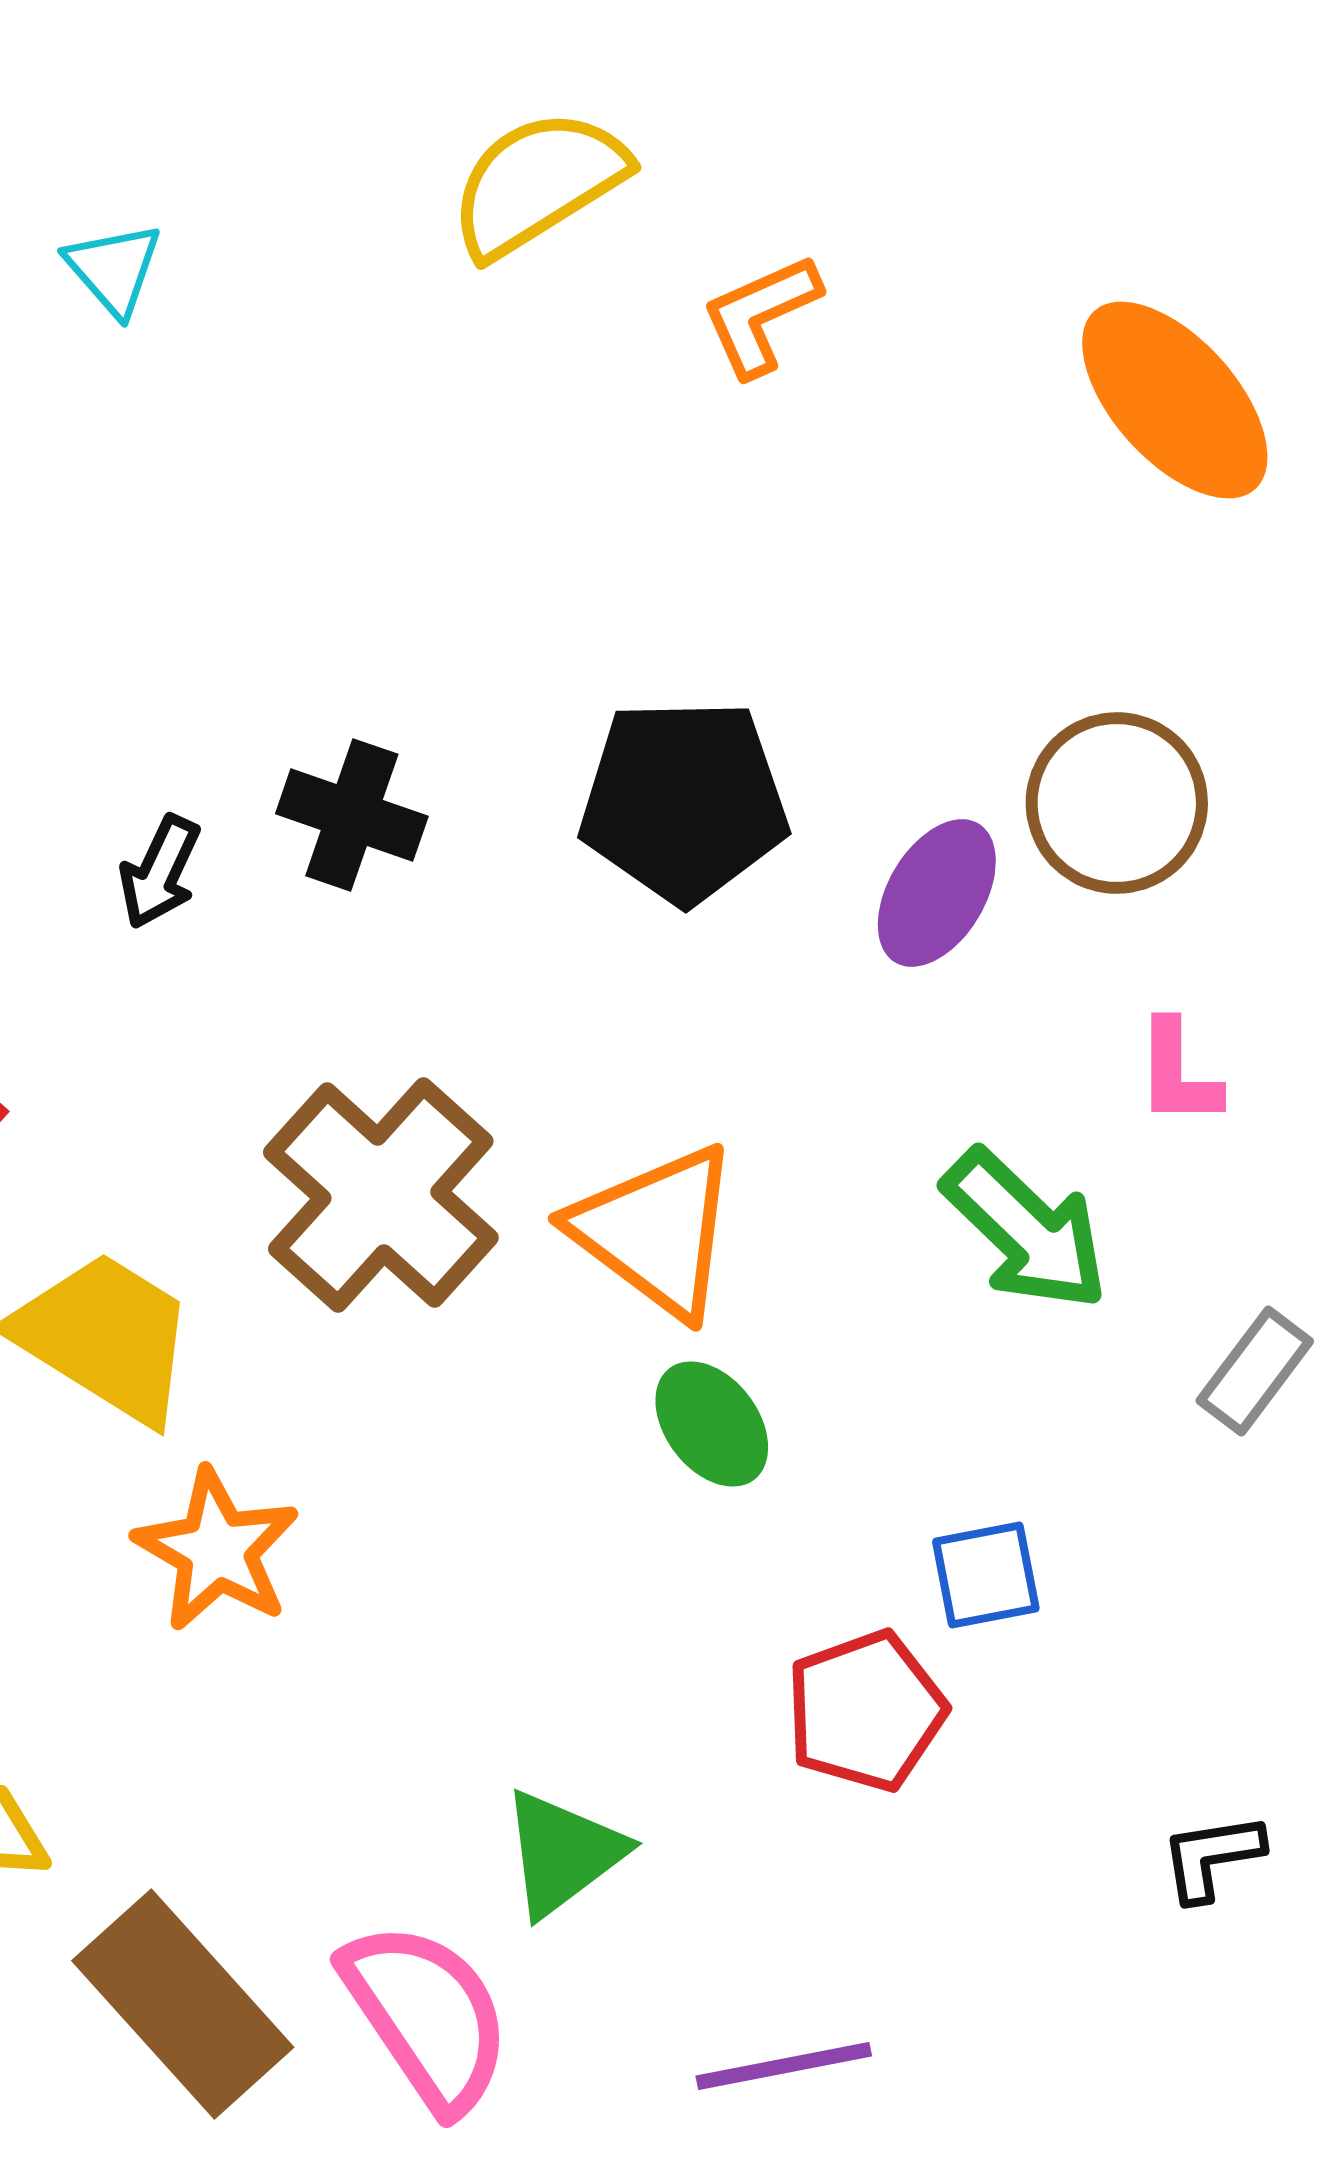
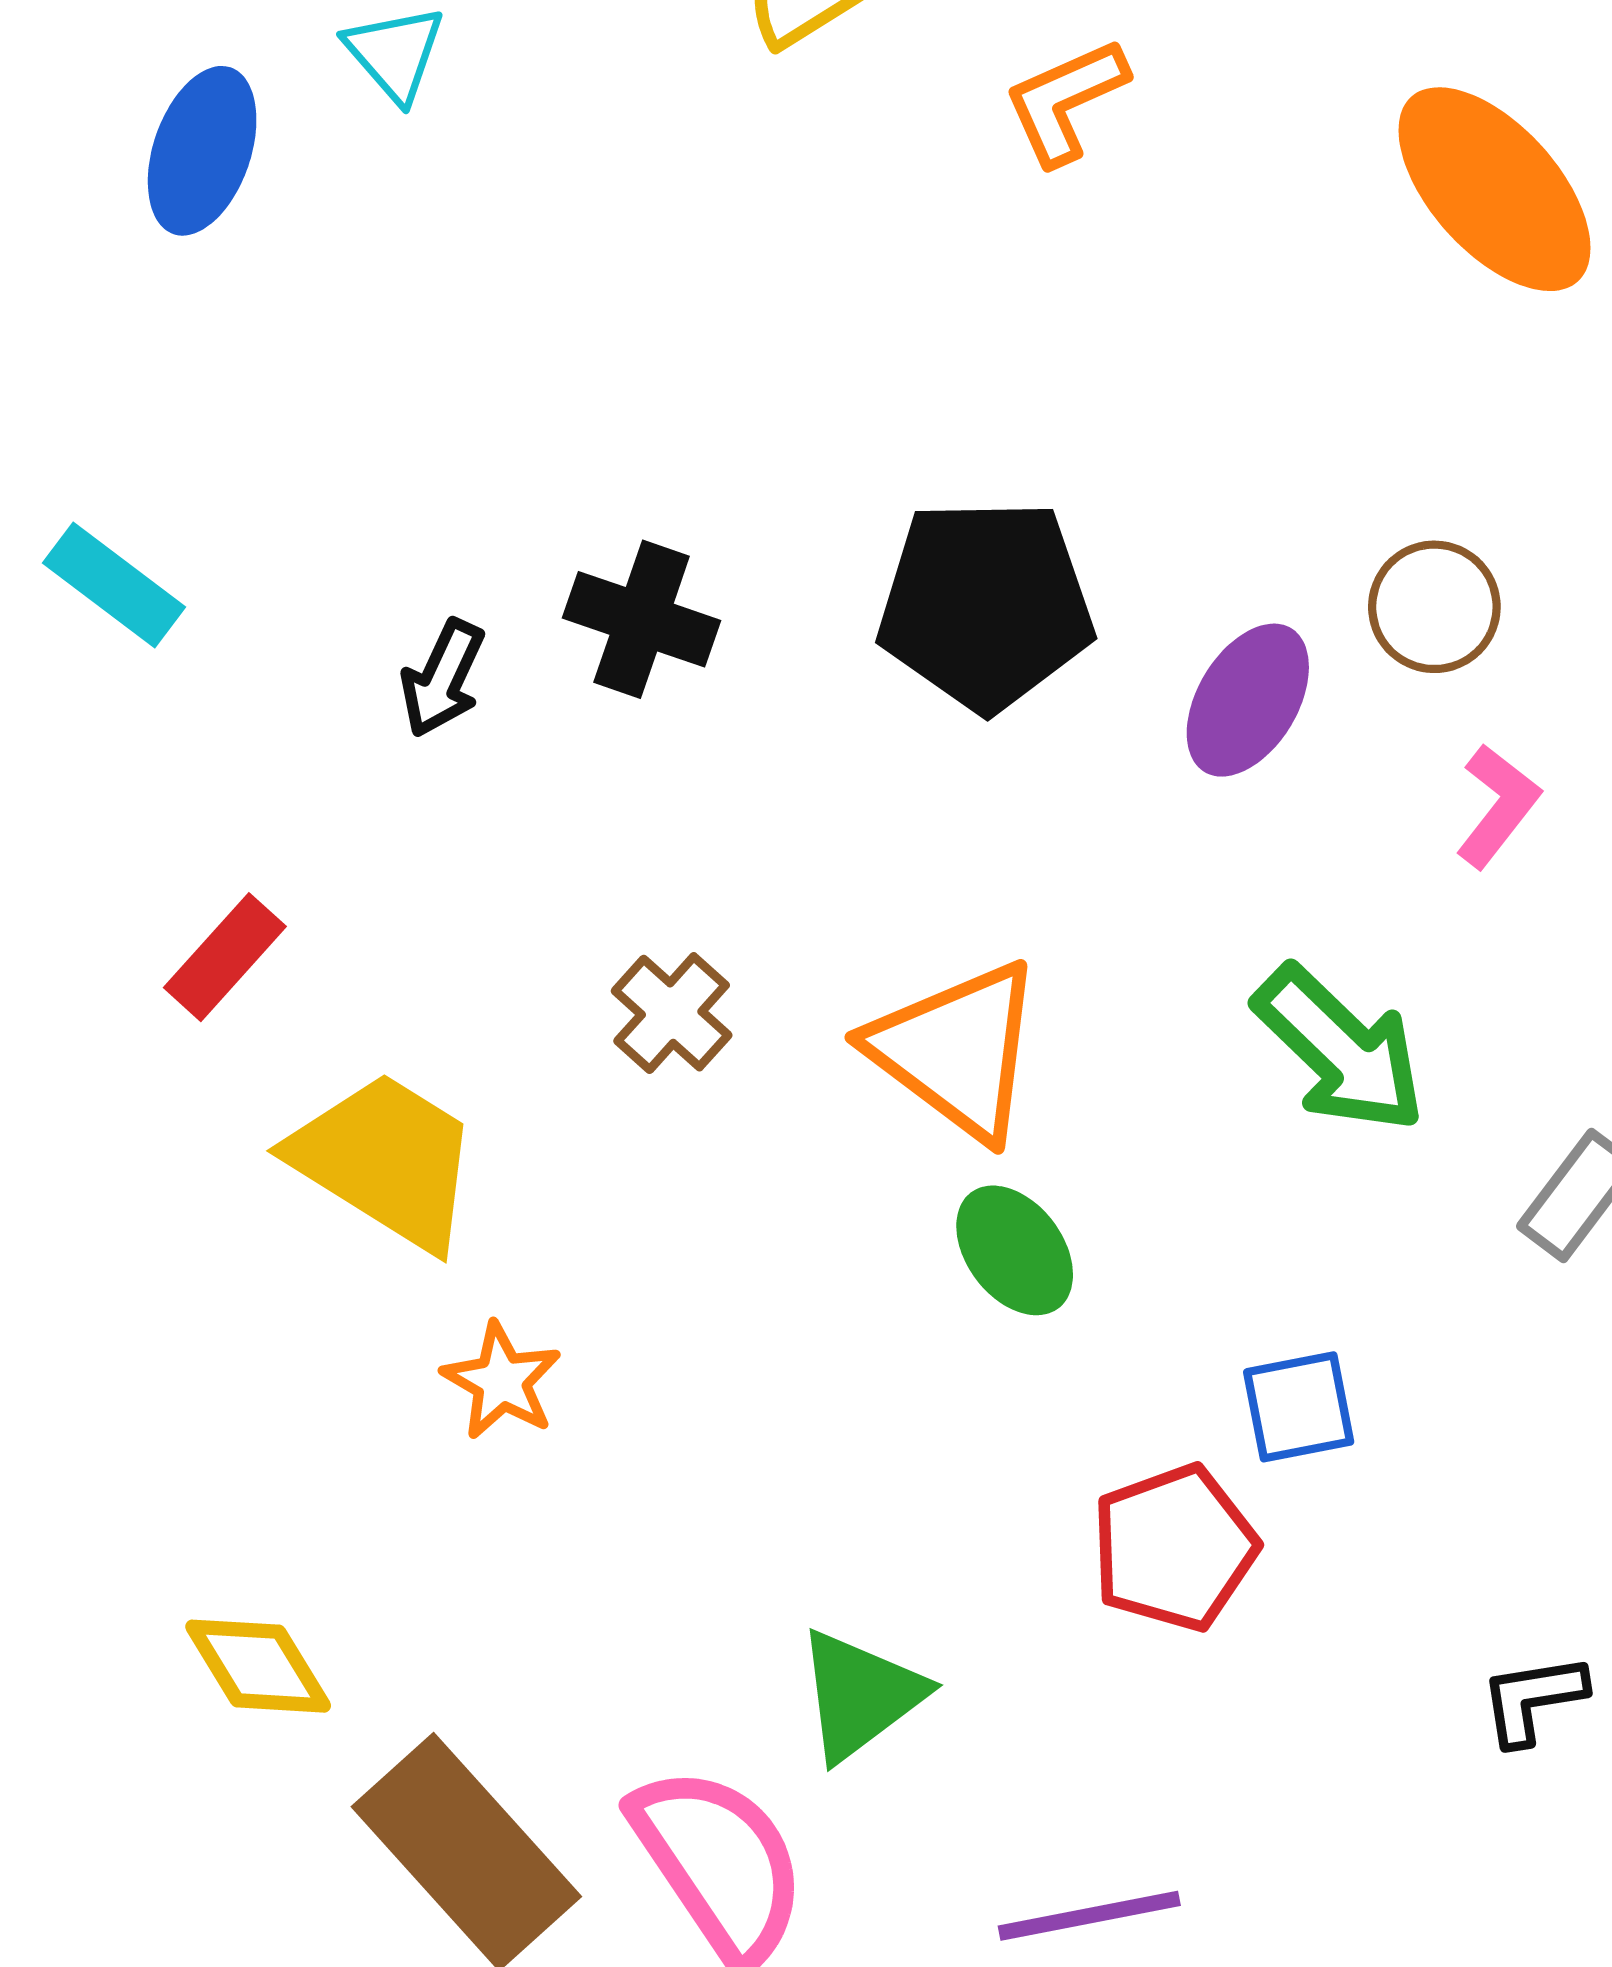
brown circle: (1117, 803) -> (1434, 607), size x0.7
pink L-shape: (1178, 1073) -> (1498, 806), moved, turned -142
brown cross: (381, 1195) -> (672, 1013), size x0.5
orange star: (217, 1550) -> (502, 1381), size x0.7

